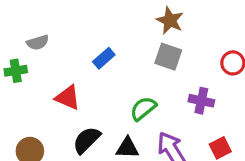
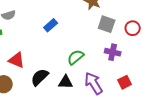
gray square: (168, 57) -> (107, 24), moved
red triangle: (68, 98) -> (17, 60), moved

